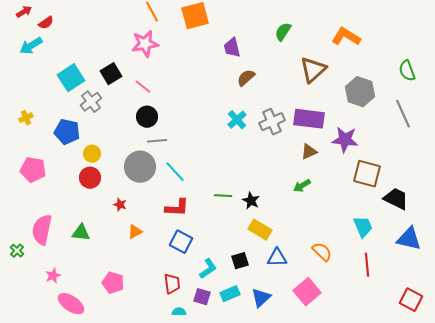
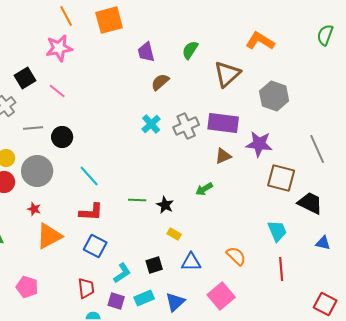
green semicircle: (283, 32) -> (190, 50), moved
green semicircle: (407, 71) -> (325, 35), moved, turned 40
gray line: (403, 114) -> (317, 149), moved
black circle: (147, 117) -> (62, 137), moved
gray line: (157, 141) -> (33, 128), moved
gray circle: (140, 167) -> (37, 171), moved
green arrow: (302, 186) -> (204, 189), moved
yellow rectangle: (260, 230) -> (174, 234), size x0.6
orange triangle: (135, 232) -> (49, 236), size x1.8
blue triangle: (409, 239) -> (323, 243), size x0.6

